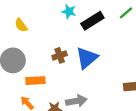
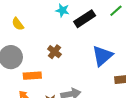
brown cross: (60, 55) -> (54, 52), turned -32
blue triangle: (87, 58) -> (102, 56), moved

